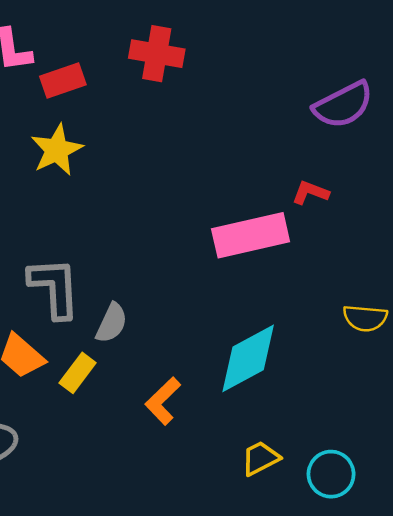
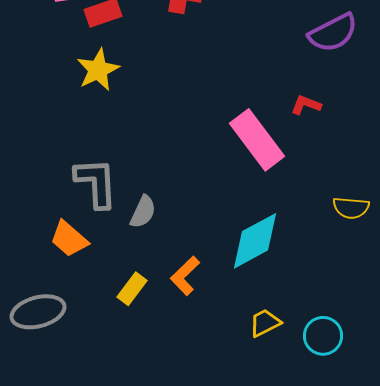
pink rectangle: (251, 235) -> (257, 140), turned 66
yellow rectangle: (78, 373) -> (132, 289), moved

